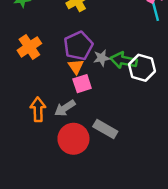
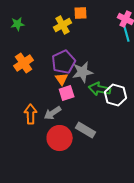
gray star: (102, 58) -> (83, 72), size x1.5
green arrow: (124, 60) -> (100, 89), moved
white hexagon: (142, 68) -> (116, 95), moved

